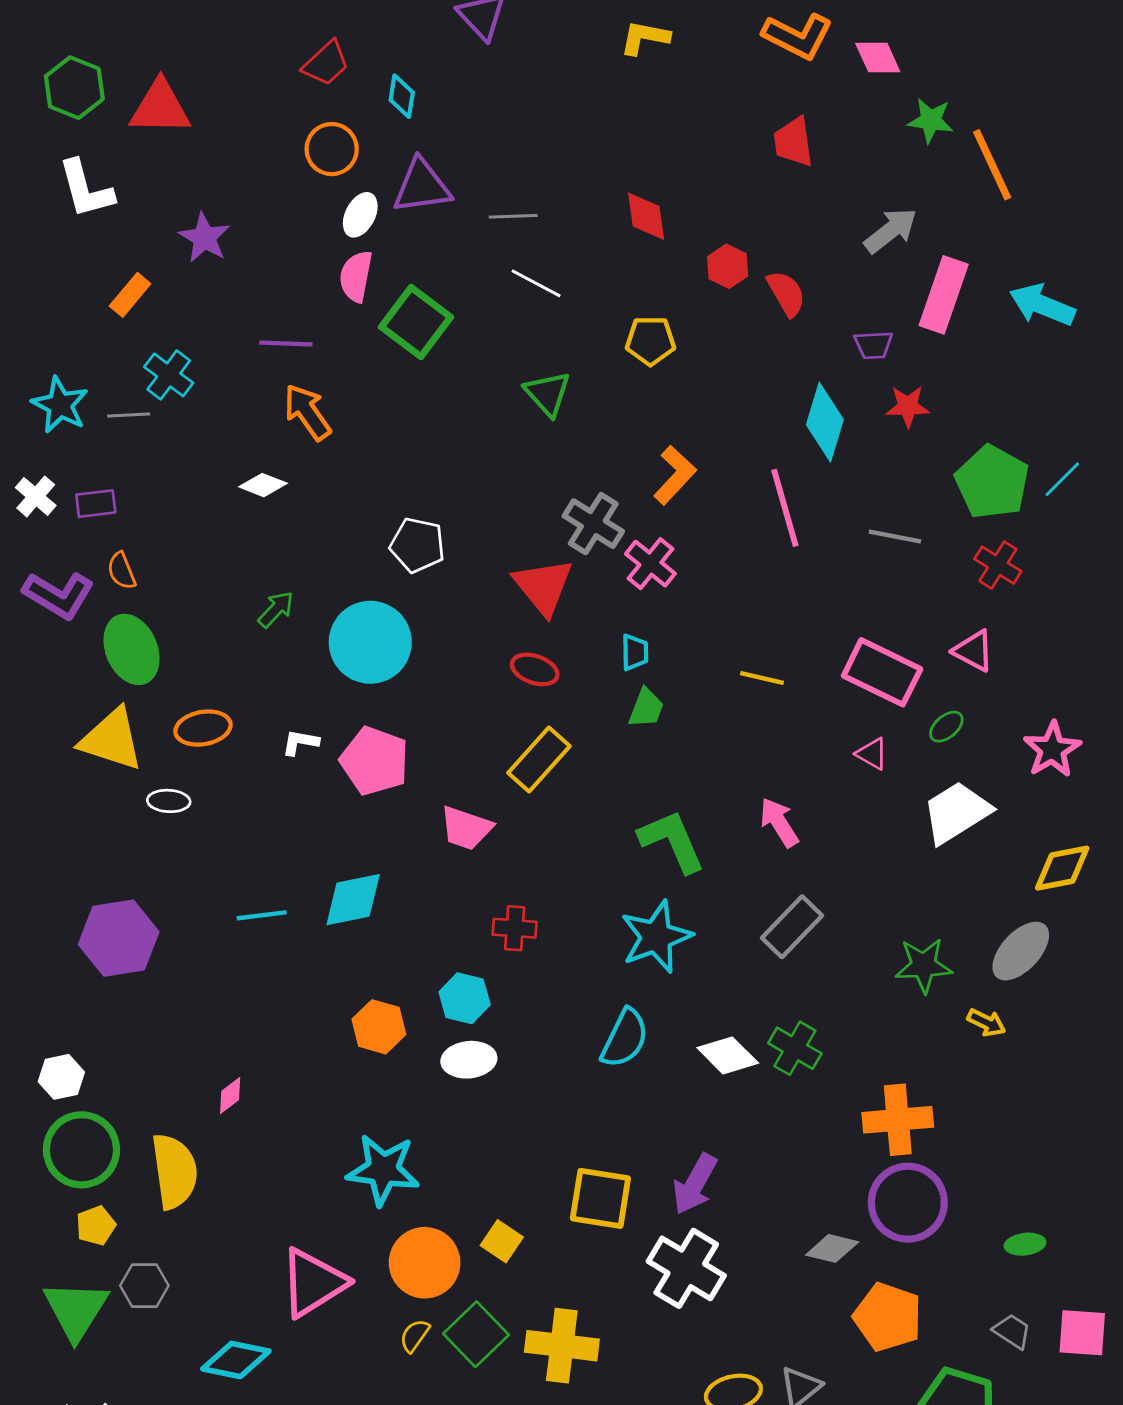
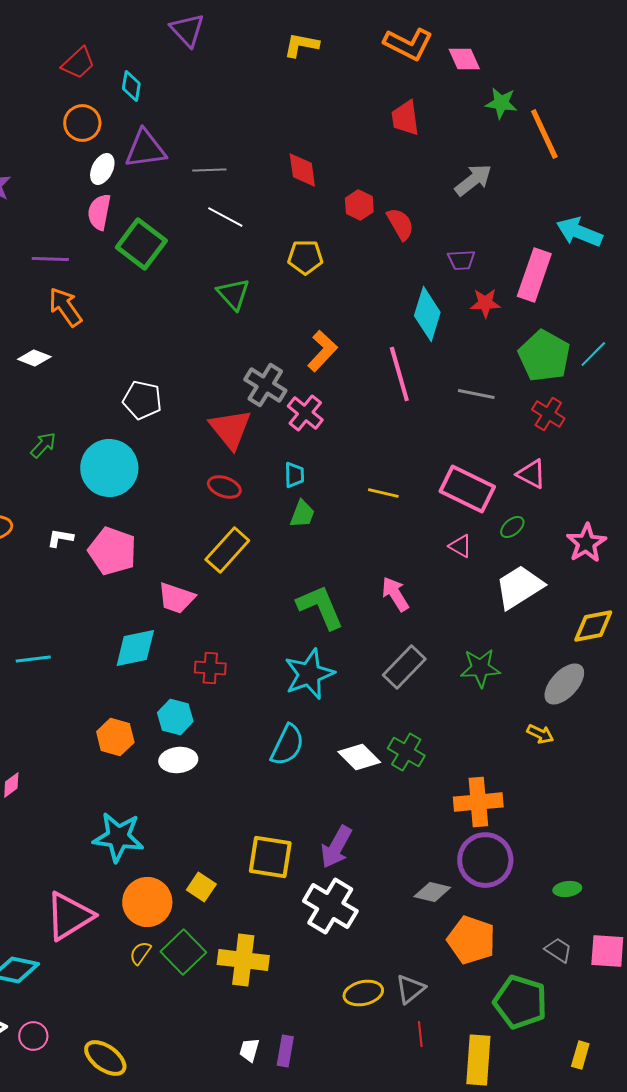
pink rectangle: (944, 295) -> (534, 275), moved
cyan diamond: (353, 900) -> (135, 648), moved
green star: (924, 965) -> (480, 668), moved

